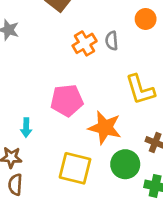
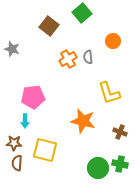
pink pentagon: (67, 100) -> (33, 97), moved
green circle: (125, 164) -> (98, 168), moved
yellow square: (75, 168) -> (45, 150), moved

